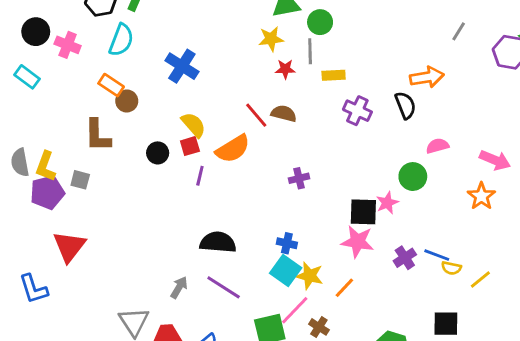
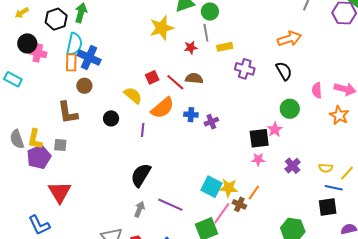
black circle: (36, 32) -> (27, 43), moved
yellow star: (271, 39) -> (162, 28), moved, size x1.4
blue cross: (182, 66) -> (89, 57), moved
orange rectangle: (111, 85) -> (71, 62), moved, turned 66
black semicircle: (405, 105) -> (284, 71), moved
red square: (190, 146) -> (152, 77), moved
pink semicircle: (437, 146) -> (317, 90), moved, turned -70
black semicircle: (218, 242) -> (141, 175), moved, turned -55
pink star: (358, 242) -> (258, 159), size x0.6
blue cross: (287, 243) -> (191, 115), moved
blue line: (437, 255) -> (334, 188), moved
brown cross: (319, 327) -> (239, 204), moved

